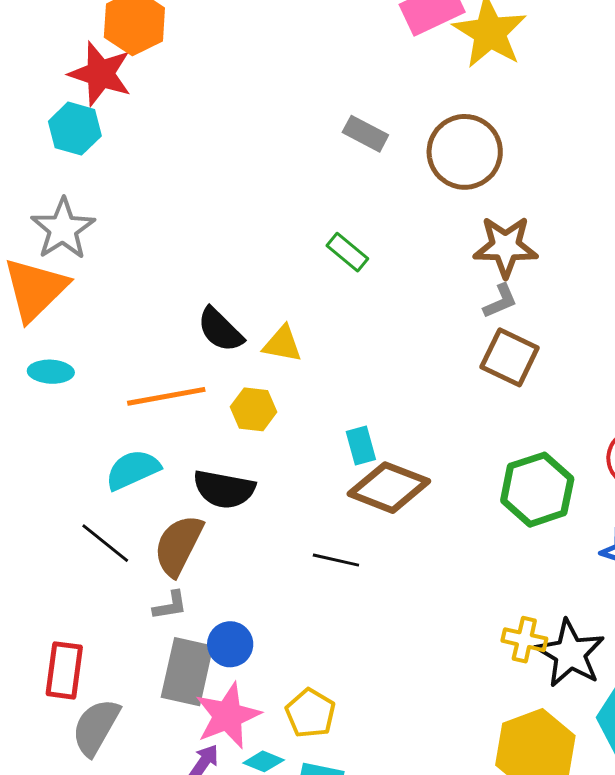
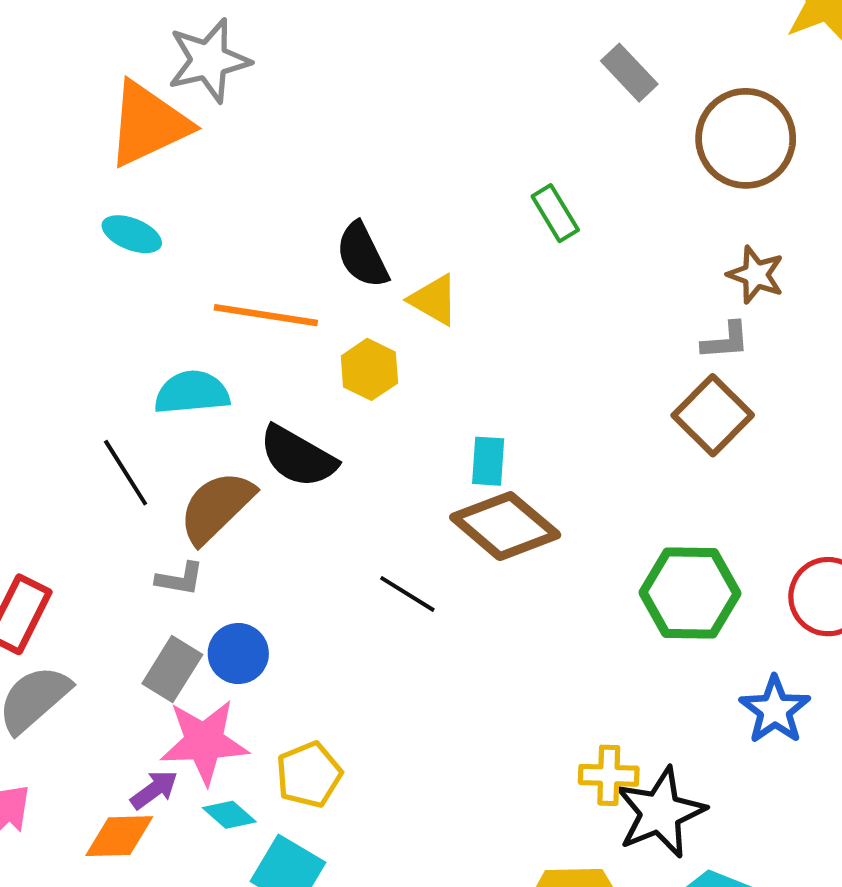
brown star: (506, 247) -> (756, 275), size x0.7
yellow cross: (524, 640) -> (609, 775), turned -30
gray rectangle: (187, 672) -> (172, 669), size x0.7

